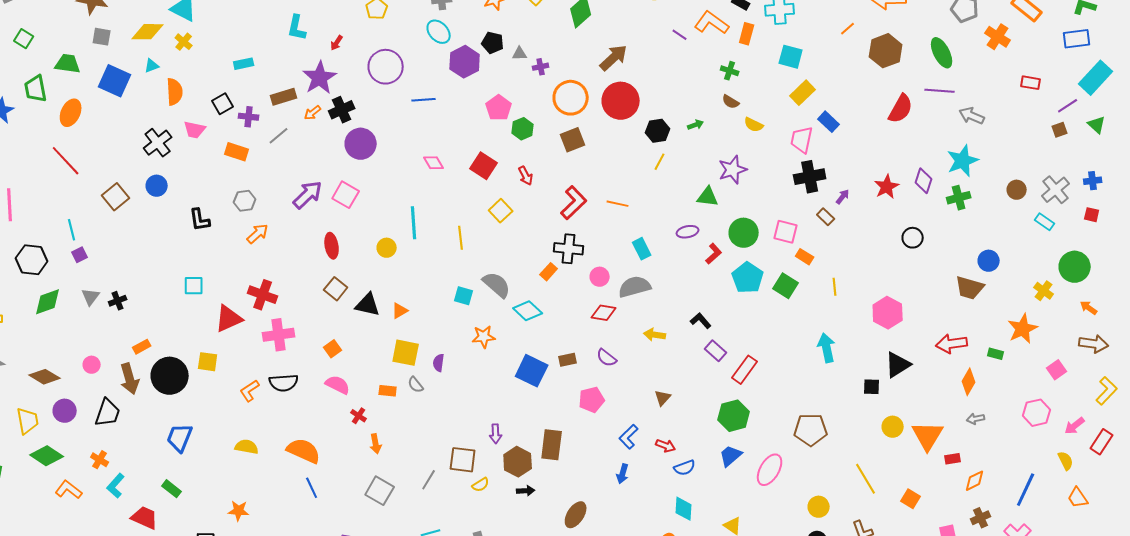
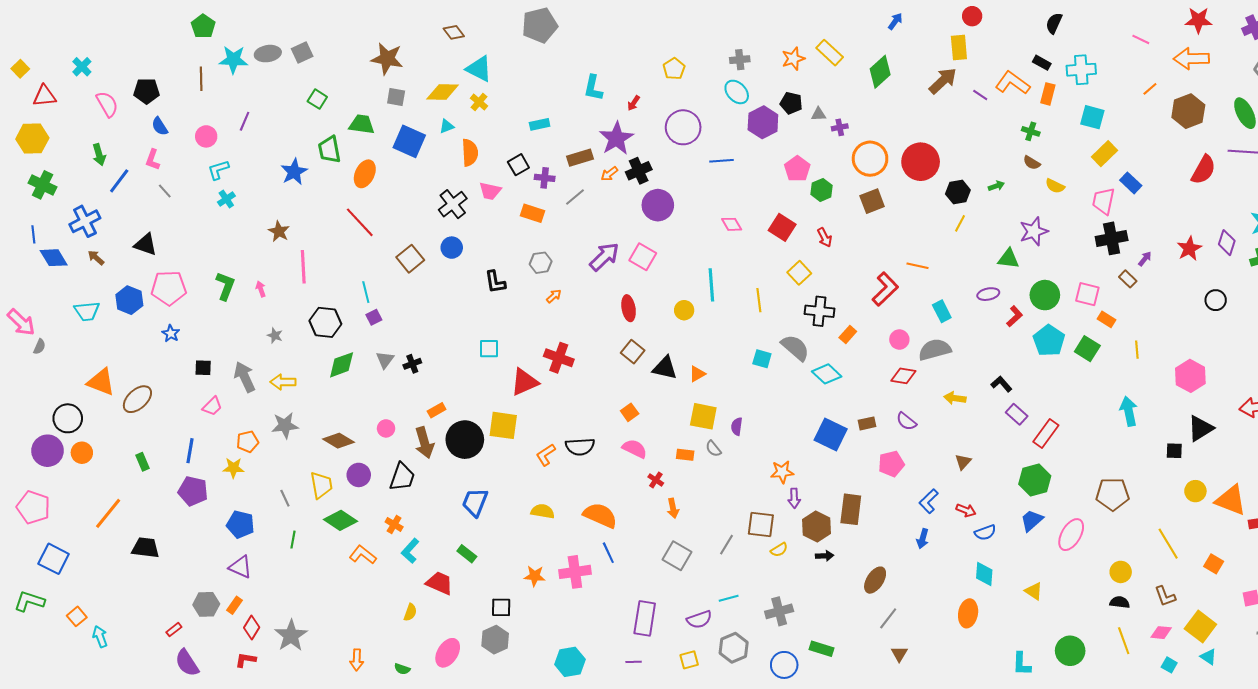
brown arrow: (614, 58) -> (943, 81), moved
red L-shape: (574, 203) -> (885, 289), moved
orange arrow: (258, 234) -> (554, 296), size x0.7
black cross: (569, 249) -> (820, 311), moved
pink cross: (279, 335) -> (575, 572), moved
orange star: (484, 337) -> (782, 472), moved
yellow square: (208, 362) -> (503, 425), size x1.4
orange triangle: (928, 436) -> (1231, 500), turned -40

